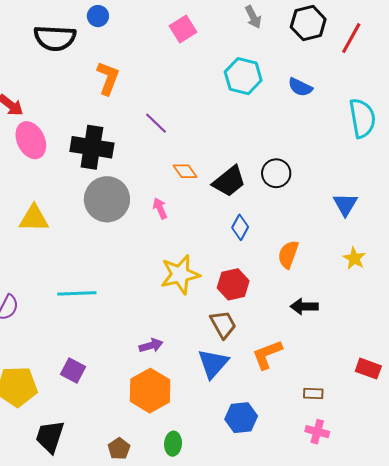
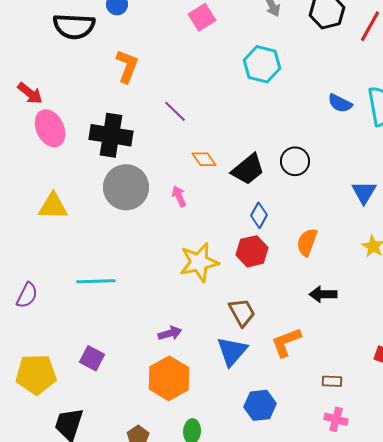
blue semicircle: (300, 87) -> (340, 103), moved
red hexagon: (233, 284) -> (252, 251), moved

